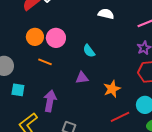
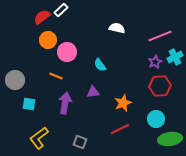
orange circle: (35, 37) -> (48, 40), moved
purple arrow: (50, 101) -> (65, 103), moved
red line: (120, 117) -> (120, 129), moved

